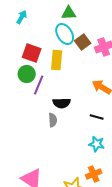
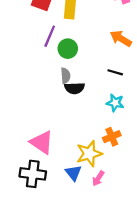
green circle: (27, 74) -> (68, 49), moved
black semicircle: (62, 103) -> (75, 88), moved

